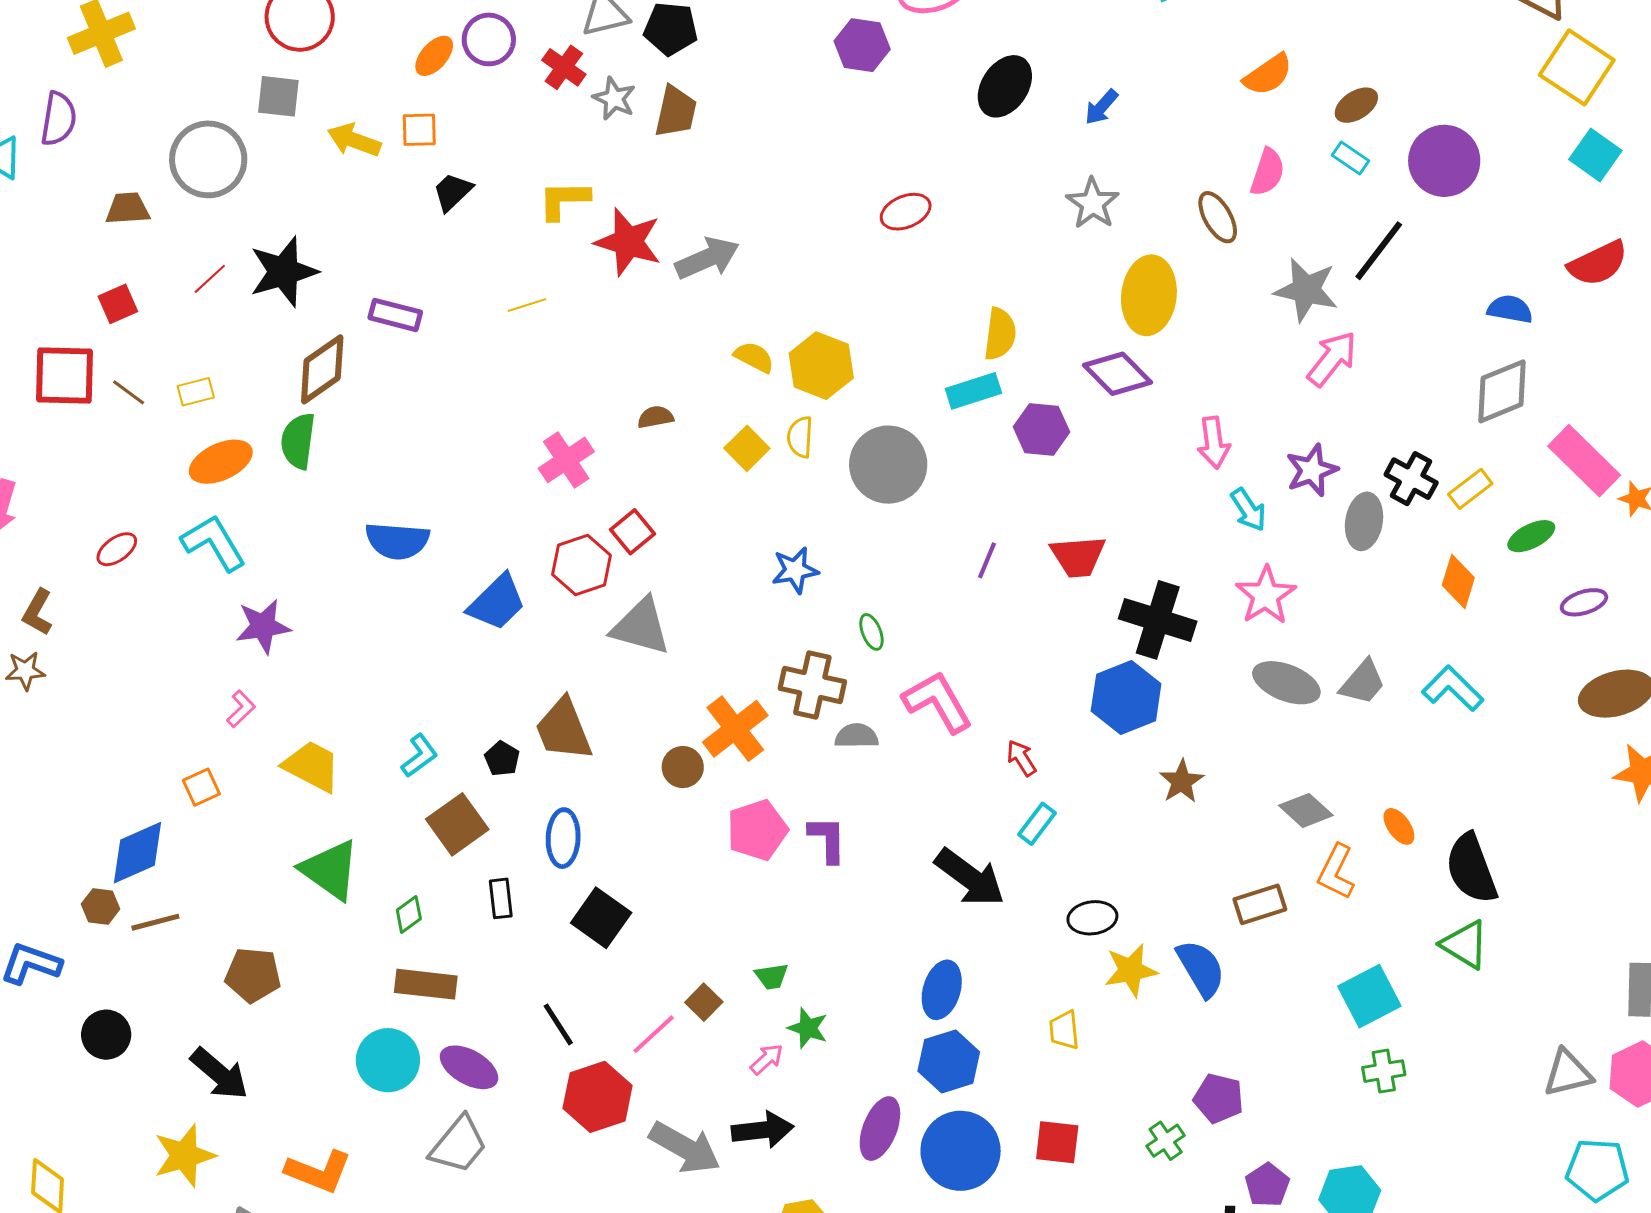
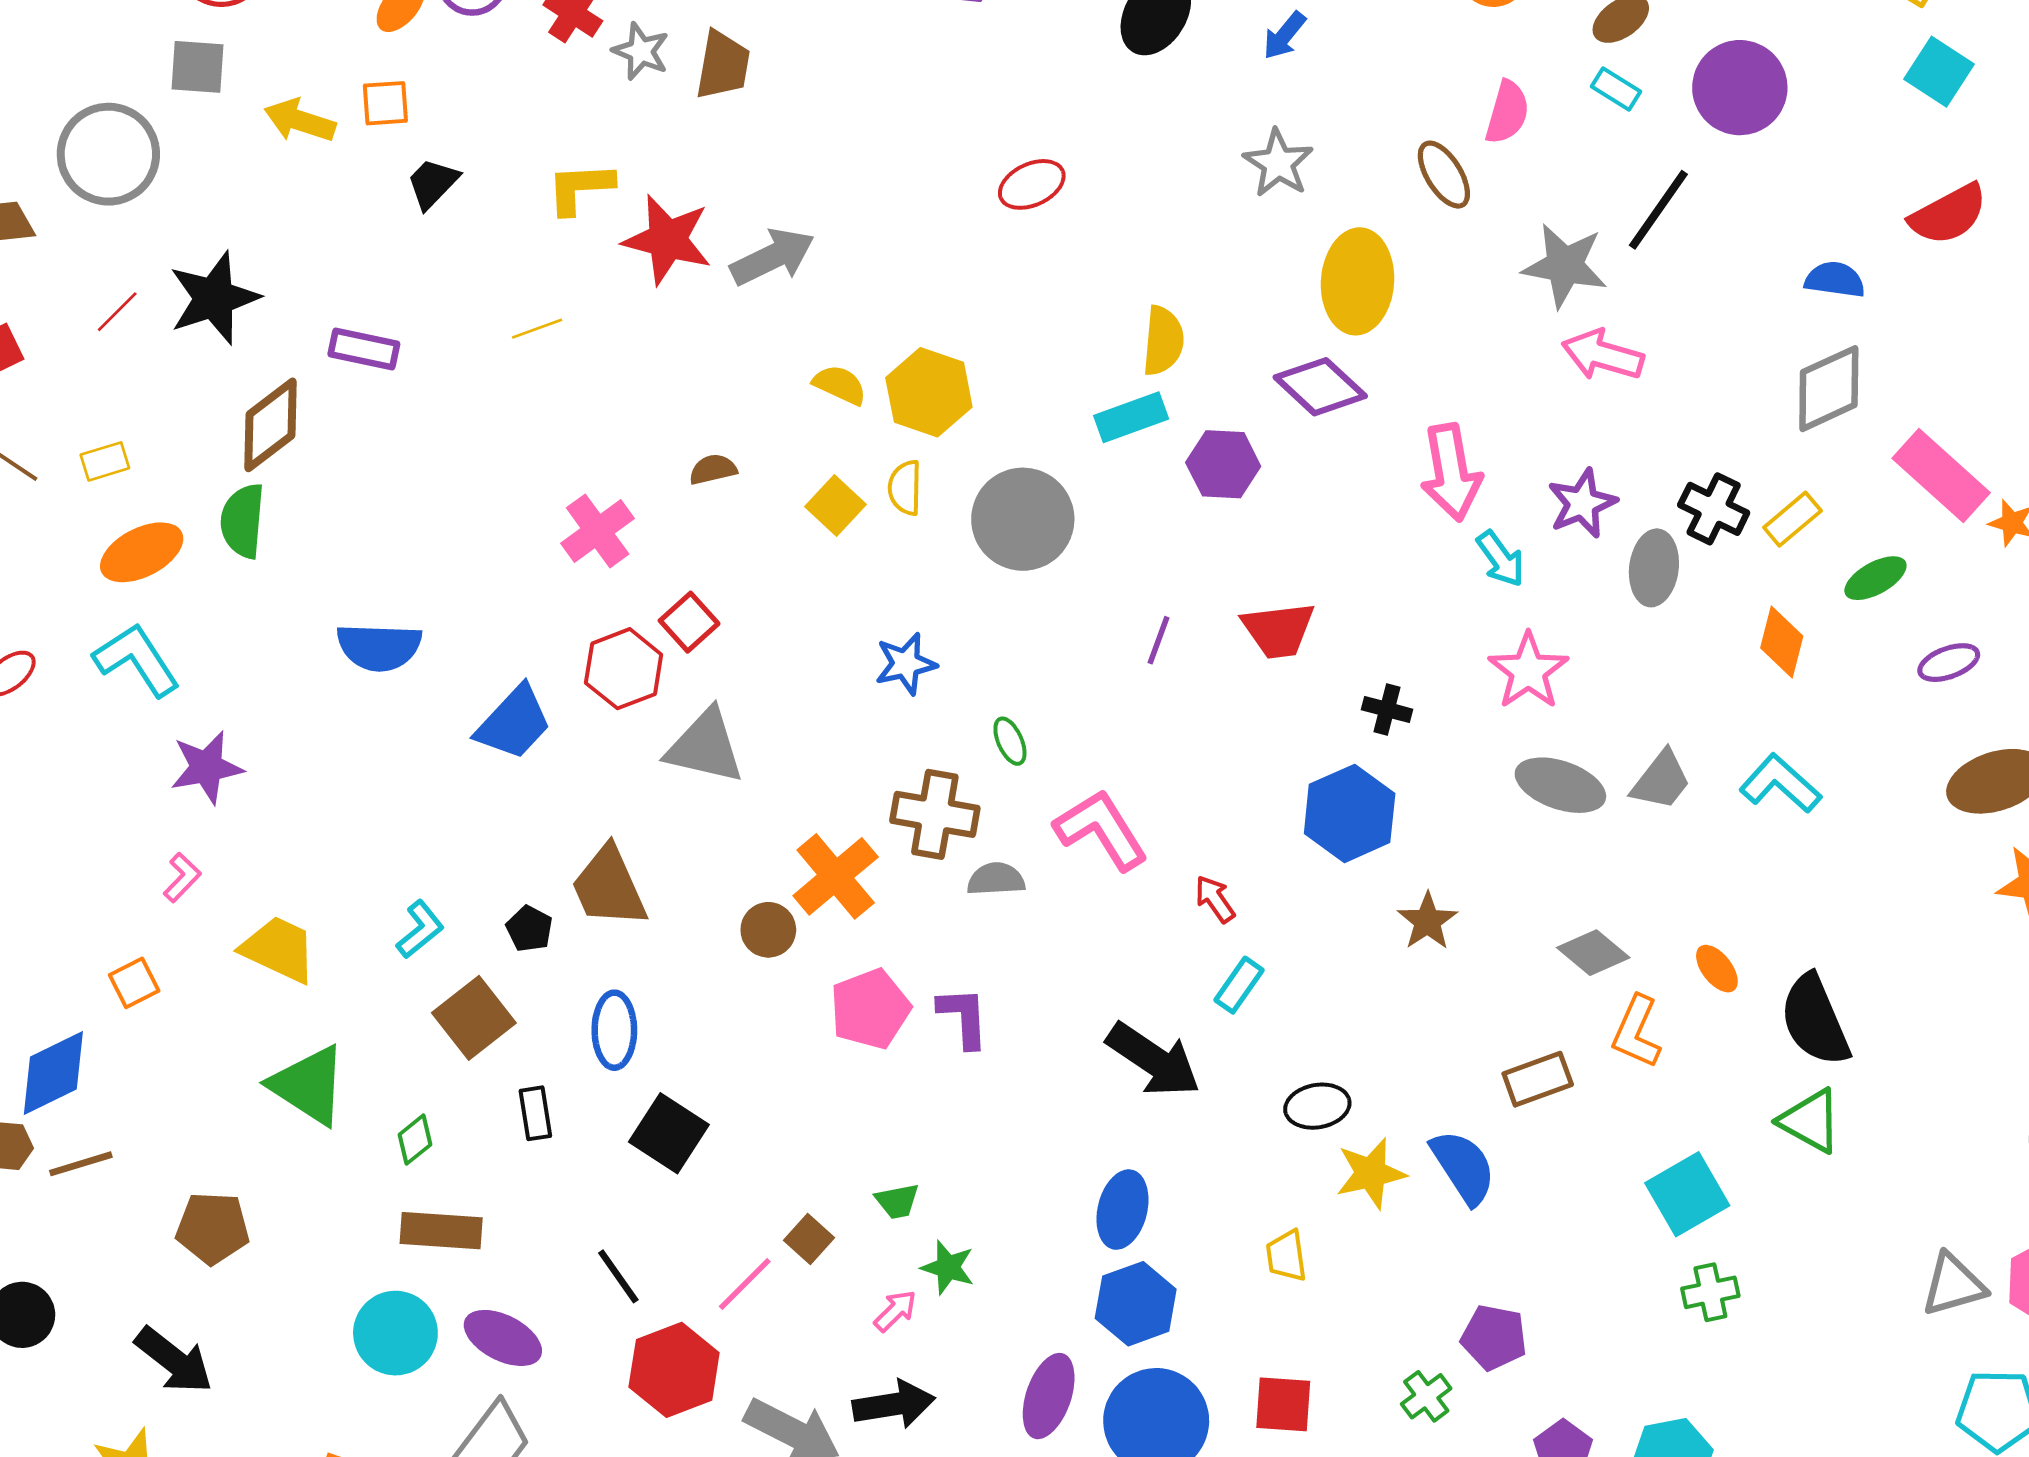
pink arrow: (1332, 359) -> (1603, 355), turned -110
pink arrow: (1214, 443) -> (1451, 472), size x1.4
black cross: (1158, 620) -> (1387, 709), size x0.5

